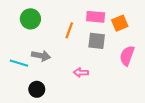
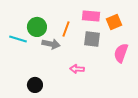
green circle: (30, 19) -> (37, 27), moved
gray arrow: (41, 56) -> (51, 44), moved
cyan line: (19, 63) -> (18, 39), moved

